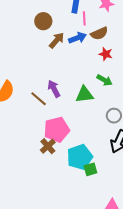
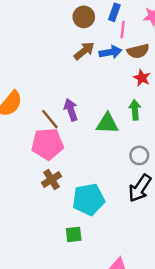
brown circle: (43, 21) -> (84, 17), moved
green arrow: (104, 80) -> (135, 110), turned -133
pink pentagon: (57, 130) -> (47, 144), moved
green square: (90, 169) -> (74, 234), moved

